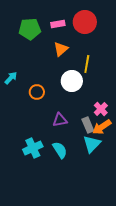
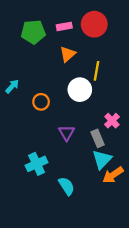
purple triangle: (60, 120) -> (67, 133), turned -49
orange arrow: (102, 127) -> (113, 175), moved
cyan semicircle: (60, 150) -> (67, 186), moved

